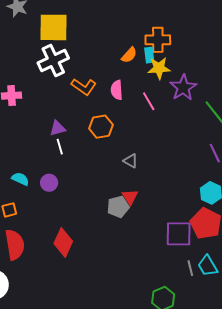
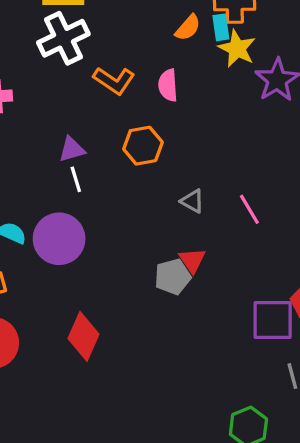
yellow star: (159, 68) -> (237, 48), turned 30
pink line: (149, 101) -> (249, 209), moved
purple circle: (49, 183) -> (59, 239), size x1.8

